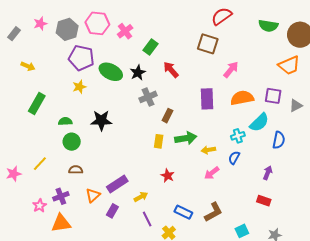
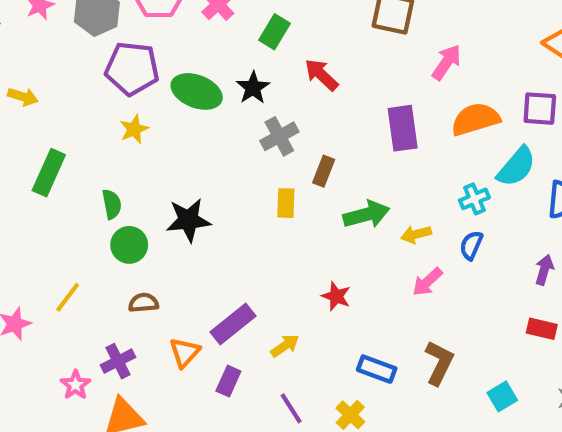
green semicircle: (65, 121) -> (112, 204), turned 88
black star: (101, 121) -> (188, 220), moved
yellow rectangle: (159, 141) -> (286, 203), moved
brown L-shape: (213, 212) -> (439, 363), turned -30
purple line: (147, 219) -> (291, 408), moved

